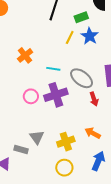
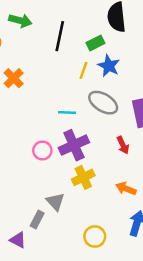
orange cross: (25, 55) -> (14, 78), moved
gray ellipse: (82, 78) -> (103, 103), moved
yellow cross: (66, 142) -> (83, 177), moved
gray rectangle: (21, 150) -> (37, 219), turned -72

